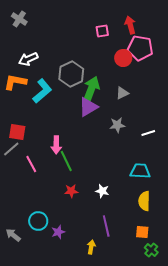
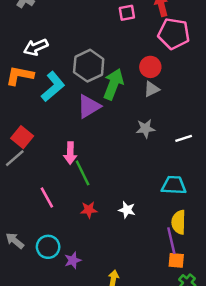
red circle: (123, 58) -> (150, 67), moved
purple triangle: (88, 107) -> (89, 106), moved
red square: (17, 132) -> (22, 137), turned 30
pink line: (31, 164) -> (47, 198), moved
purple line: (106, 226) -> (171, 241), moved
gray arrow: (13, 235) -> (15, 241), moved

